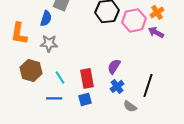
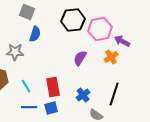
orange cross: (157, 12) -> (111, 57), moved
blue semicircle: (46, 18) -> (35, 34), moved
purple semicircle: (114, 66) -> (80, 58), moved
blue line: (54, 98) -> (29, 107), moved

